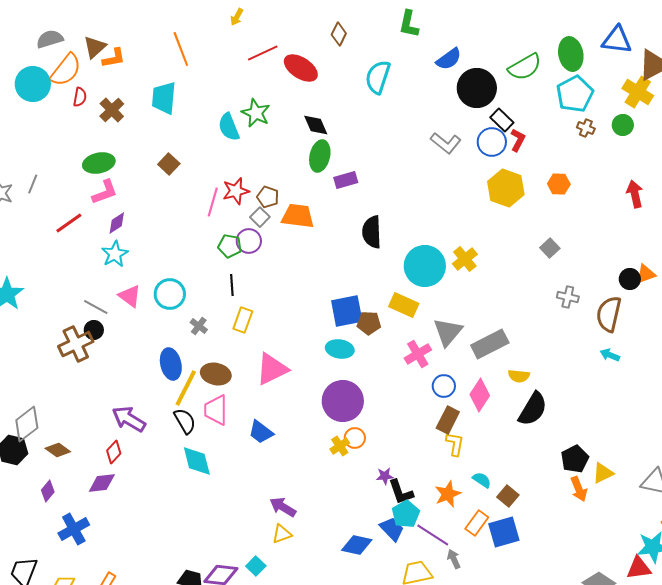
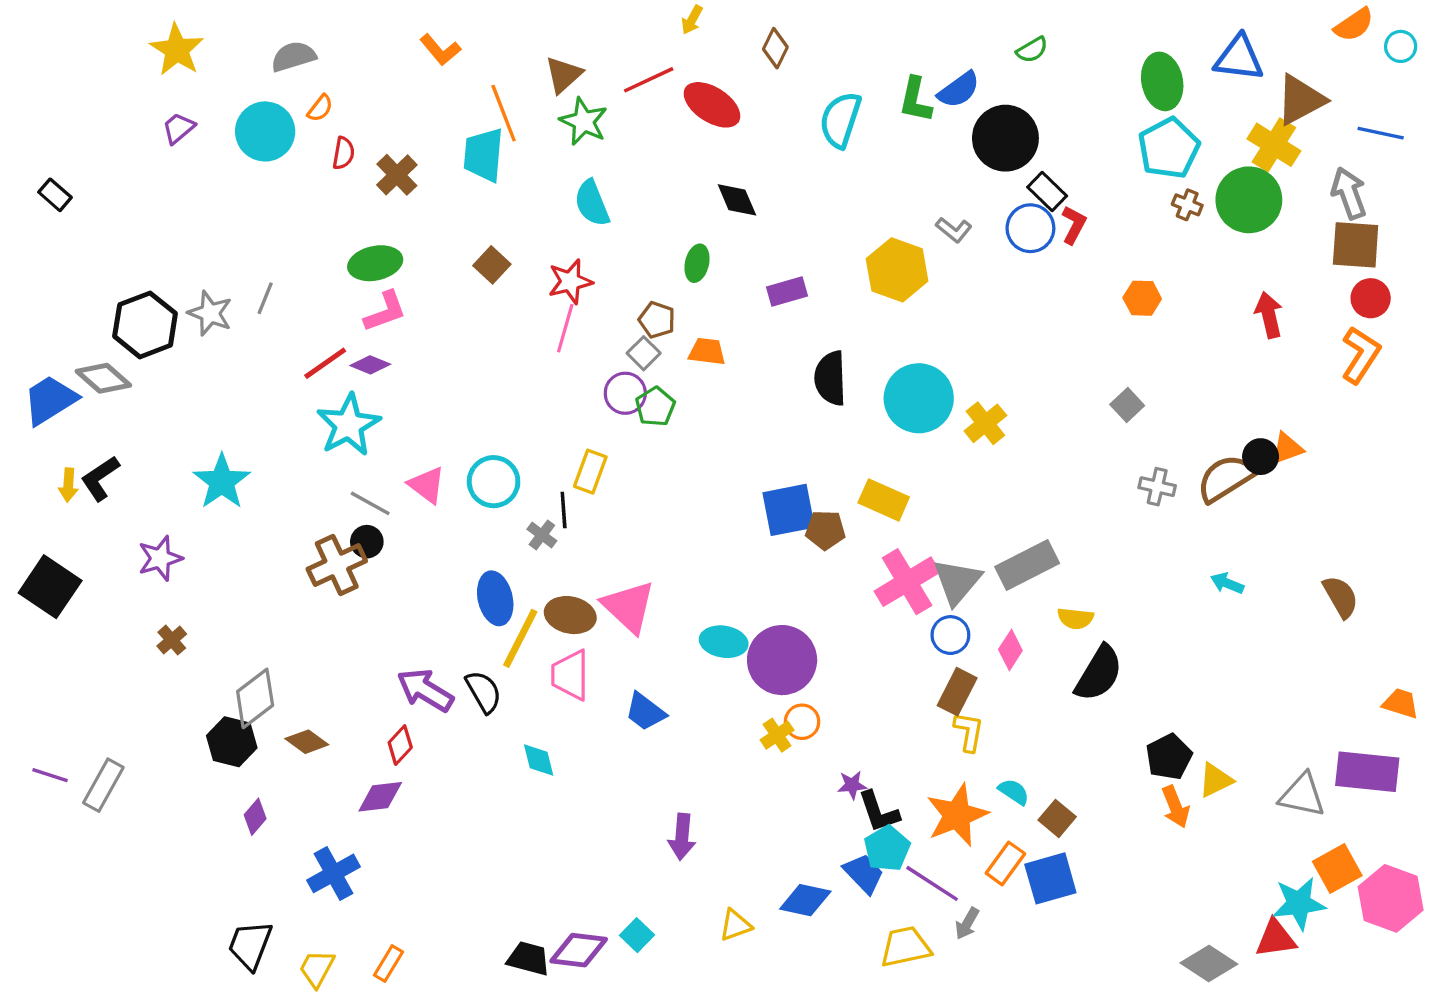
yellow arrow: (237, 17) -> (692, 20), moved
green L-shape: (409, 24) -> (915, 100), moved
brown triangle: (95, 47) -> (564, 75), moved
orange line: (181, 49) -> (504, 113), moved
orange L-shape: (114, 58) -> (440, 50), moved, turned 60
green semicircle: (525, 67) -> (1032, 50), moved, size x0.6
orange semicircle: (66, 70) -> (320, 108), size x0.5
green star: (256, 113) -> (584, 121), moved
green circle: (623, 125) -> (1249, 200), size x1.8
gray L-shape: (446, 143) -> (954, 230), size x0.7
green ellipse: (320, 156) -> (697, 263), moved, size x0.7
yellow hexagon: (506, 188) -> (897, 270), moved
red star: (236, 191) -> (570, 282), moved
orange trapezoid: (298, 216) -> (707, 352), size x0.7
purple diamond: (117, 223) -> (370, 365), moved, turned 55
green pentagon: (230, 246) -> (655, 407), moved, turned 30
cyan star: (115, 254) -> (348, 425), moved, size x1.4
cyan circle: (425, 266) -> (919, 398), moved
black line: (232, 285) -> (564, 510), moved
brown semicircle: (609, 314) -> (1226, 478), moved, turned 45
yellow rectangle: (243, 320) -> (590, 472), moved
gray triangle: (448, 332) -> (957, 582), moved
cyan ellipse: (340, 349) -> (724, 642), moved
pink cross: (418, 354) -> (907, 582), size x1.4
pink triangle: (272, 369) -> (629, 607), moved, turned -51
pink diamond: (480, 395) -> (1010, 650), size x0.7
black semicircle: (185, 421) -> (484, 692), moved
cyan diamond: (197, 461) -> (539, 760), size x0.7
purple diamond: (48, 491) -> (255, 817), moved
orange star: (448, 494) -> (957, 815), size x1.4
purple arrow: (283, 507) -> (682, 837), turned -116
yellow triangle: (282, 534) -> (735, 925), moved
gray arrow: (454, 559) -> (967, 923), turned -126

